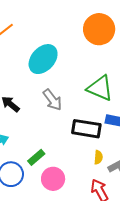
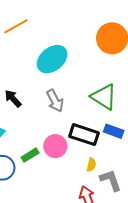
pink circle: (53, 179) -> (55, 146), moved

